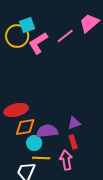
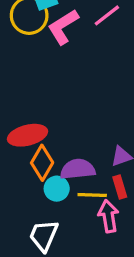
orange diamond: (25, 127) -> (42, 163), turned -50
yellow line: (41, 158) -> (92, 195), moved

